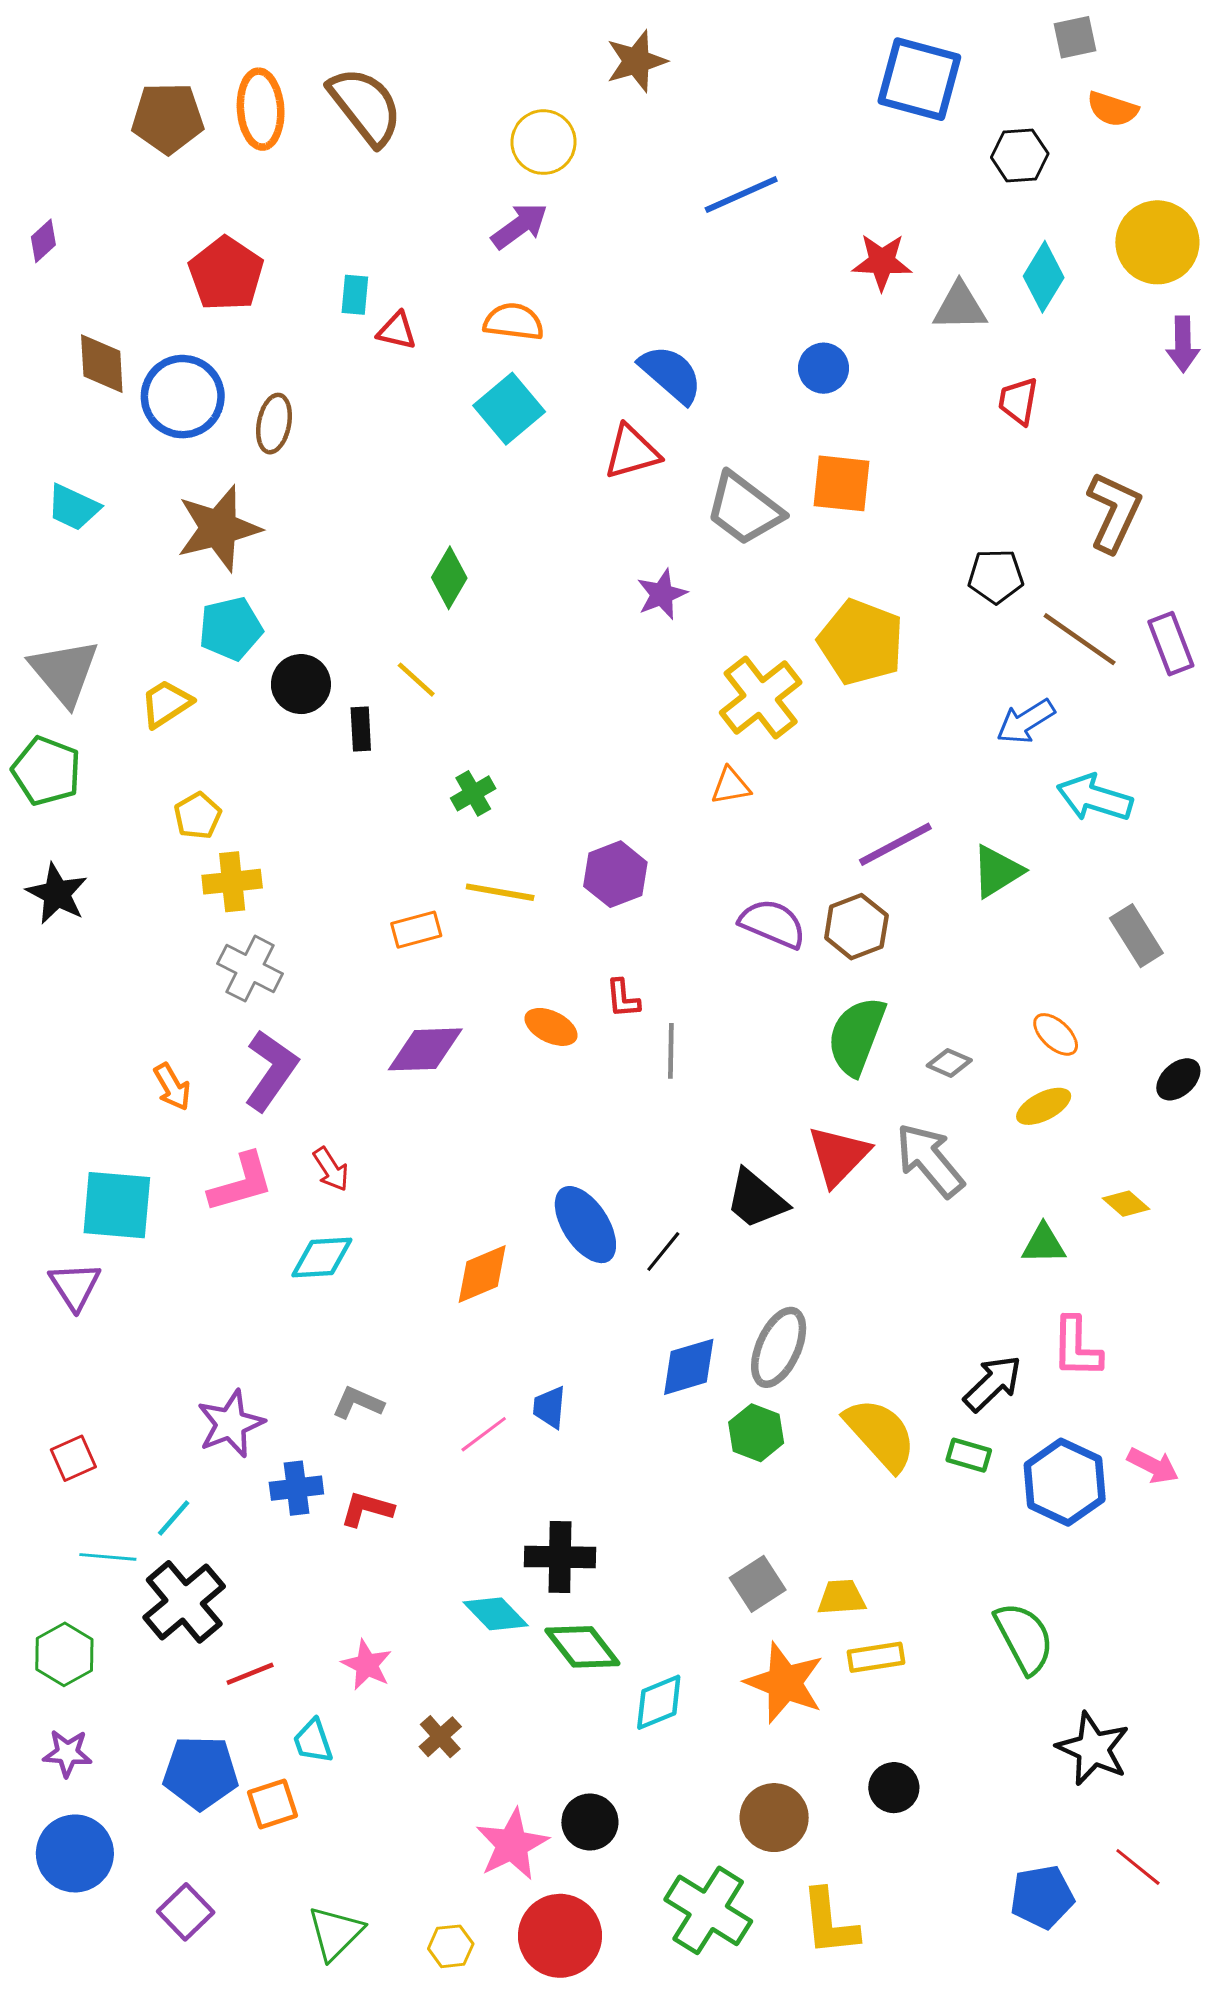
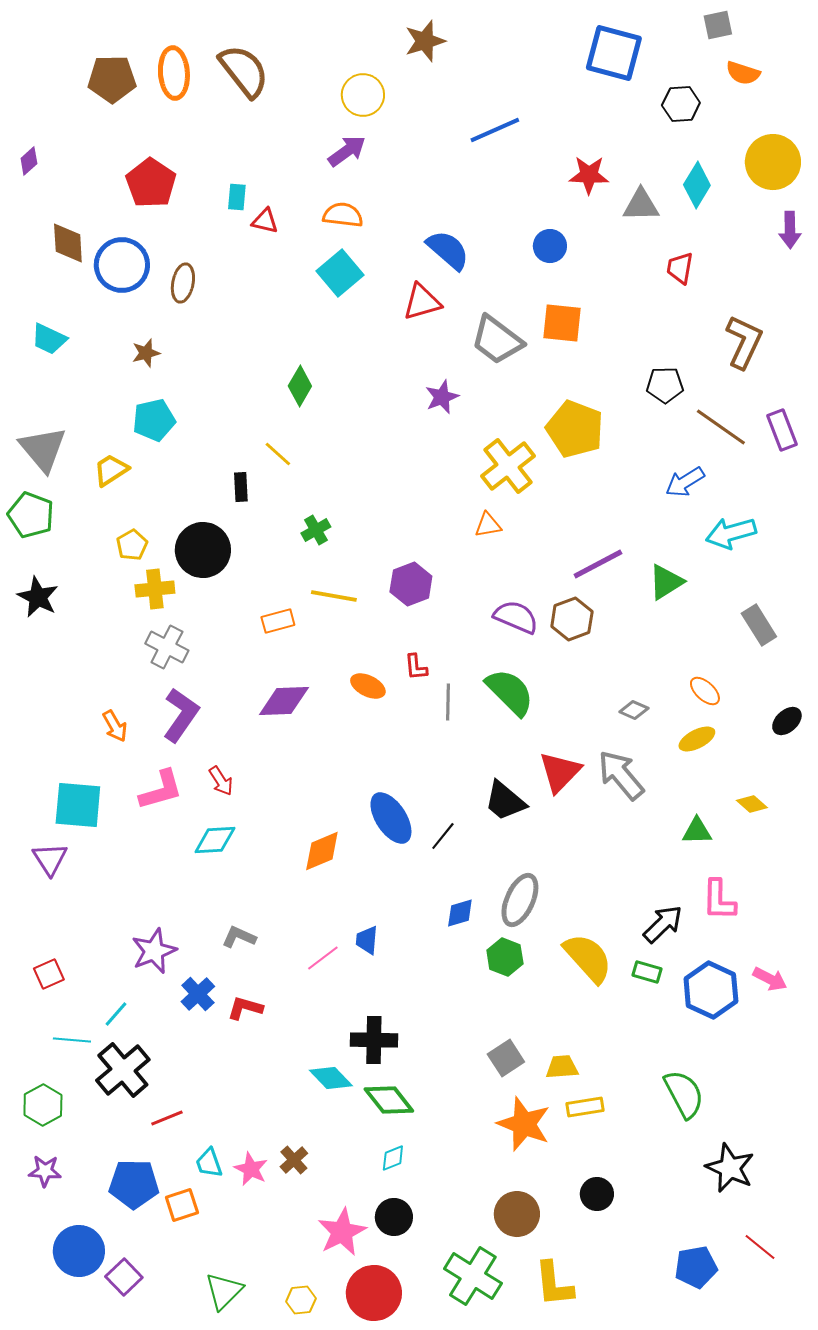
brown star: (219, 528) -> (146, 353), size x0.5
black circle: (301, 684) -> (203, 550), moved, size x1.4
cyan arrow: (1095, 798) -> (731, 533), turned -33
green semicircle: (856, 1036) -> (510, 692), moved, turned 114
blue diamond: (689, 1367) -> (460, 913), size x0.7
blue cross: (296, 1488) -> (198, 994), turned -36
pink star: (367, 1665) -> (251, 1169), moved
cyan diamond: (659, 1702) -> (393, 1158), moved, size x0.7
blue circle: (75, 1853) -> (79, 1251), moved

